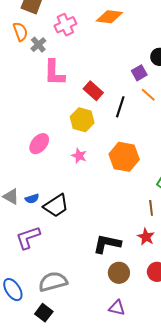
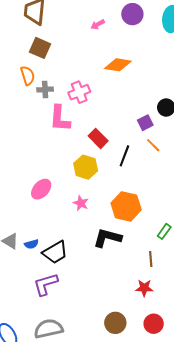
pink cross: (65, 25) -> (79, 92), moved
gray cross: (38, 45) -> (45, 89), turned 35
red star: (146, 237) -> (144, 288), turned -30
purple L-shape: (28, 238) -> (46, 284), moved
black L-shape: (107, 244) -> (107, 238), moved

